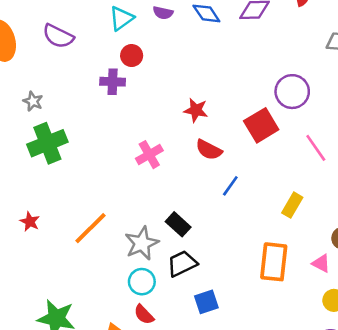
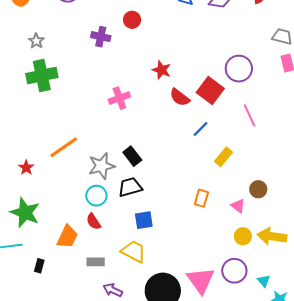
red circle: (132, 56) -> (132, 20), moved
red square: (261, 125) -> (210, 91), turned -32
red semicircle: (209, 150) -> (180, 97), moved
blue line: (230, 186) -> (200, 129), moved
red star: (30, 222) -> (26, 168), moved
orange rectangle: (274, 262) -> (201, 198), size x0.6

